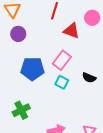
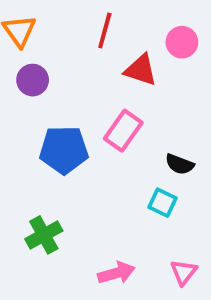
cyan square: (62, 82) -> (163, 203), moved

